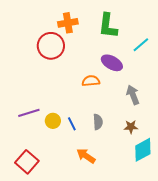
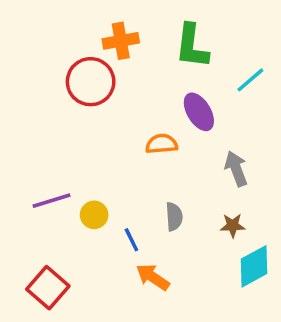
purple ellipse: (112, 63) -> (199, 112), turned 30
blue line: (72, 124) -> (131, 240), moved

